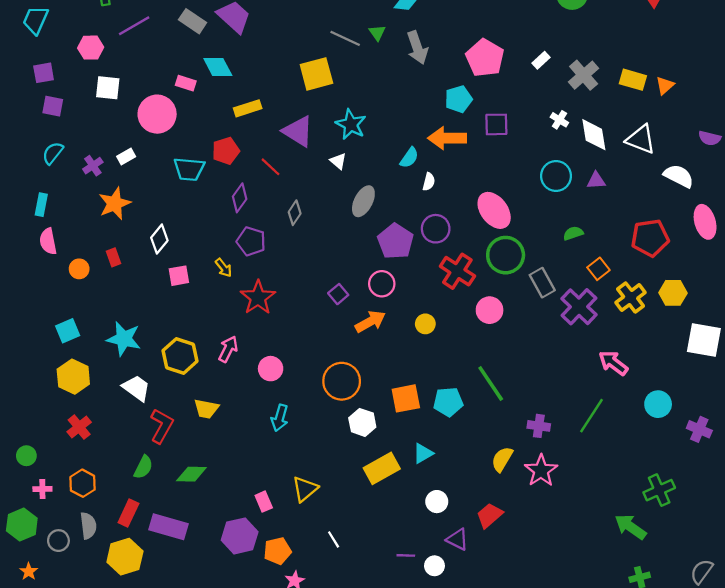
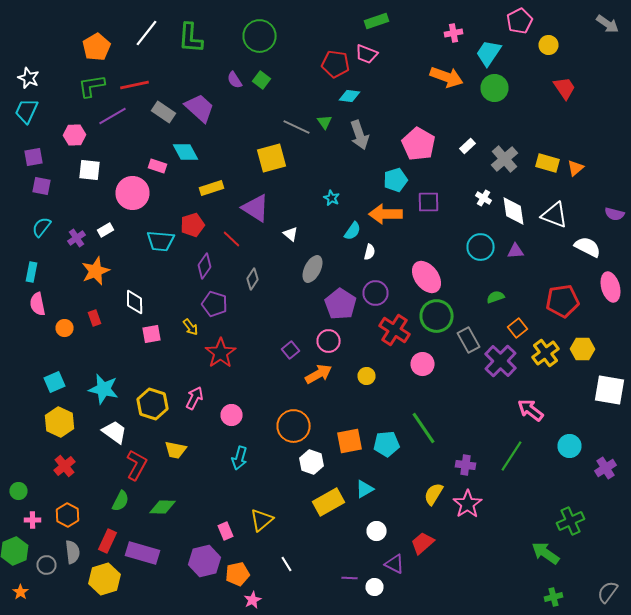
cyan star: (351, 124) -> (332, 198), moved, size x0.6
white diamond: (159, 239) -> (134, 302), turned -40
purple cross: (699, 429) -> (606, 468), turned 35

